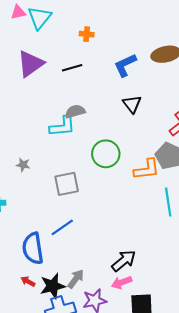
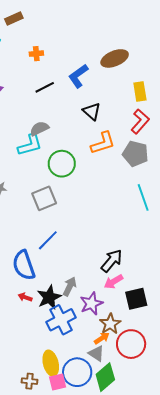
black line: (72, 68) -> (45, 87), moved
green circle: (106, 154) -> (62, 164), moved
orange L-shape: (147, 169) -> (103, 143), moved

